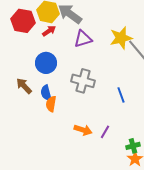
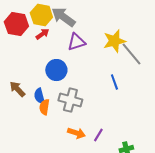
blue circle: (46, 63) -> (56, 70), moved
gray cross: (83, 81) -> (70, 100), moved
blue line: (121, 95) -> (114, 82), moved

